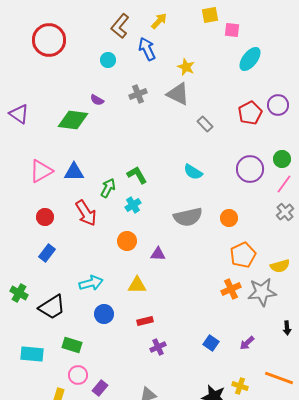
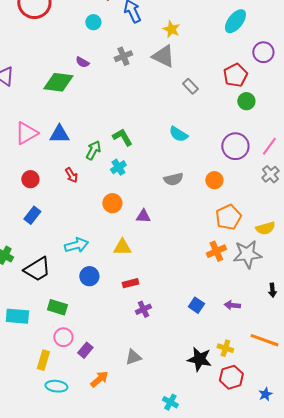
purple circle: (278, 105) -> (263, 52), moved
green circle: (282, 159) -> (246, 101), moved
purple circle: (250, 169) -> (235, 146), moved
red arrow: (86, 213) -> (71, 175), size x0.6
gray semicircle: (188, 217) -> (173, 179), size x0.7
purple arrow: (247, 343) -> (232, 305), turned 49

